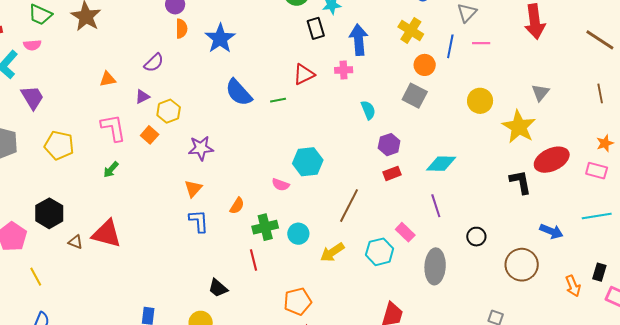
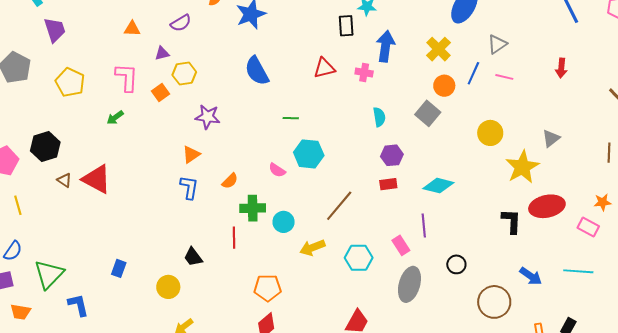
red arrow: (535, 22) -> (561, 68), size x0.6
green line: (278, 100) -> (291, 118), moved
pink rectangle: (405, 232) -> (401, 245), moved

